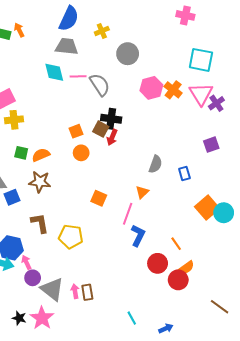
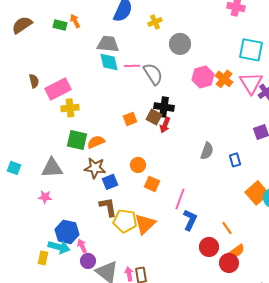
gray trapezoid: (67, 46) -> (108, 44), moved
green square: (21, 153) -> (77, 140), size x1.5
orange circle: (81, 153) -> (138, 165), moved
orange triangle: (142, 192) -> (145, 224), moved, size x1.6
blue square: (12, 197) -> (110, 182), moved
brown L-shape: (40, 223) -> (108, 207), moved

